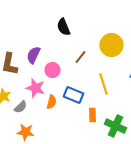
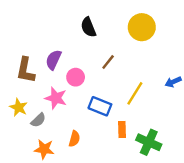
yellow circle: (111, 45) -> (142, 27), moved
yellow line: (103, 84) -> (135, 93), turned 50
orange semicircle: (51, 102) -> (74, 139), moved

